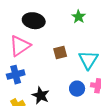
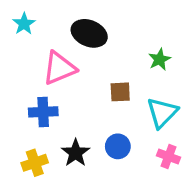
green star: (79, 17) -> (160, 59), moved
blue circle: (77, 89) -> (118, 146), moved

